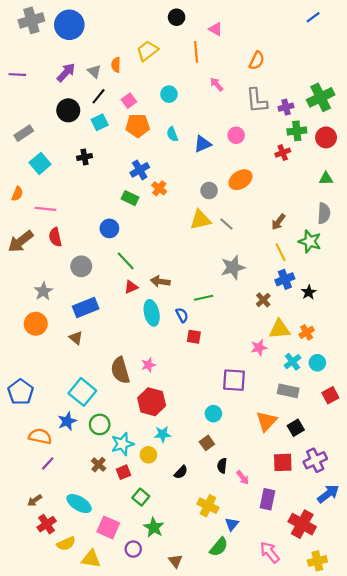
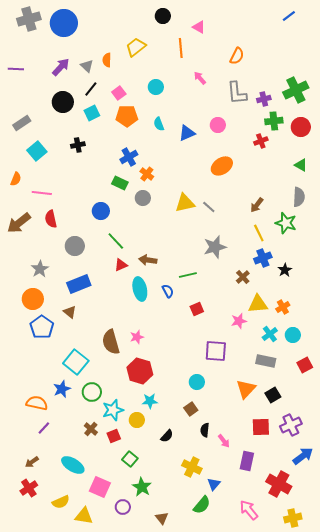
green triangle: (326, 179) -> (301, 165), turned 32
gray circle: (209, 191) -> (143, 198), moved
red square: (194, 337) -> (197, 309), moved, turned -32
blue pentagon: (21, 392) -> (42, 327), moved
red cross: (47, 524) -> (29, 488), moved

